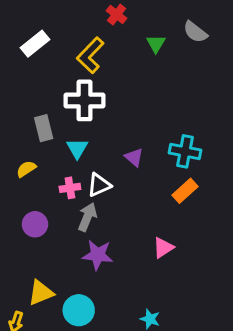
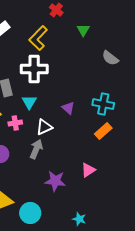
gray semicircle: (195, 32) -> (110, 58), moved
pink cross: (70, 188) -> (15, 123), moved
purple star: (98, 255) -> (55, 181), moved

